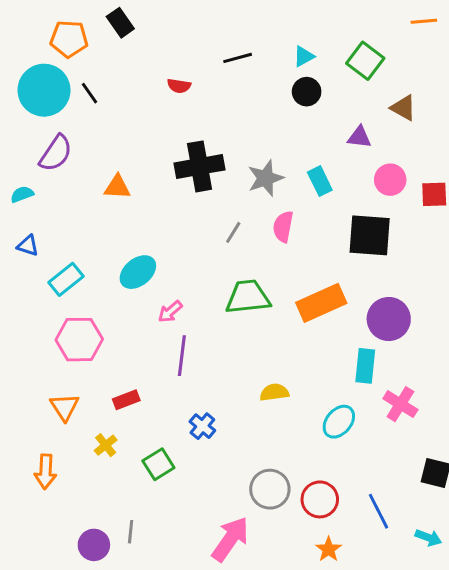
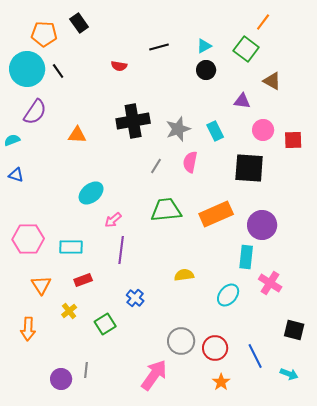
orange line: (424, 21) -> (263, 22), moved, turned -48
cyan rectangle: (66, 279) -> (71, 247), moved, turned 40
pink hexagon: (79, 340) -> (28, 239), moved

